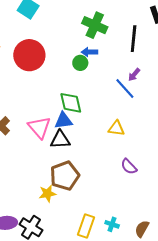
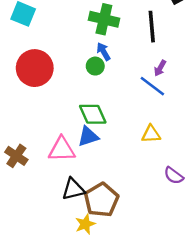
blue arrow: (89, 52) -> (103, 52), turned 70
pink triangle: (39, 127) -> (62, 149), turned -40
black triangle: (60, 140) -> (73, 189), moved

